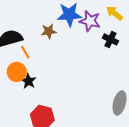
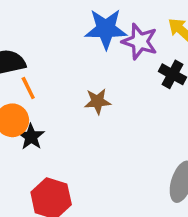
brown star: (49, 31) -> (97, 101), moved

